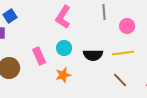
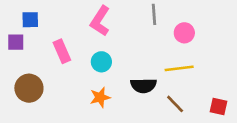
blue square: (10, 16) -> (30, 20), turned 32
black semicircle: (93, 55) -> (144, 85), moved
pink rectangle: (39, 56) -> (62, 51), moved

